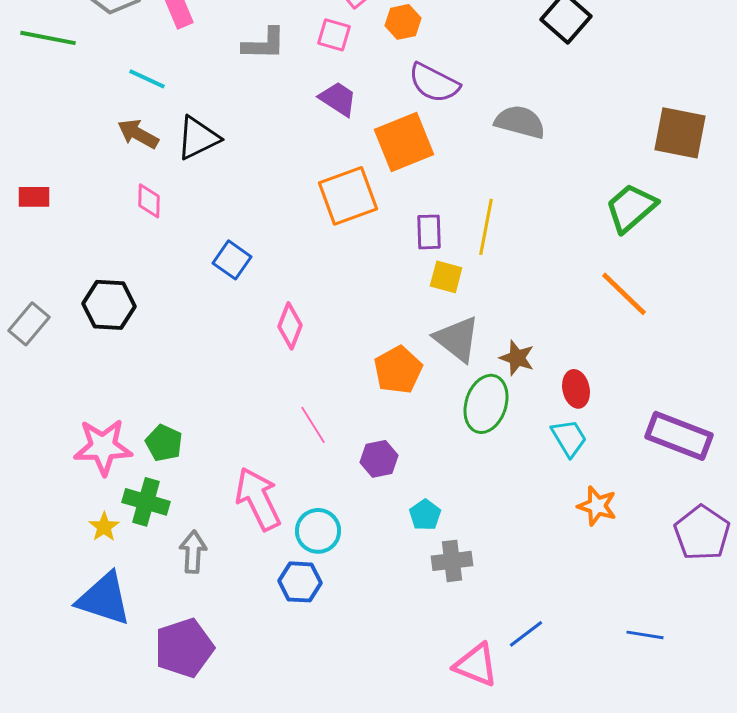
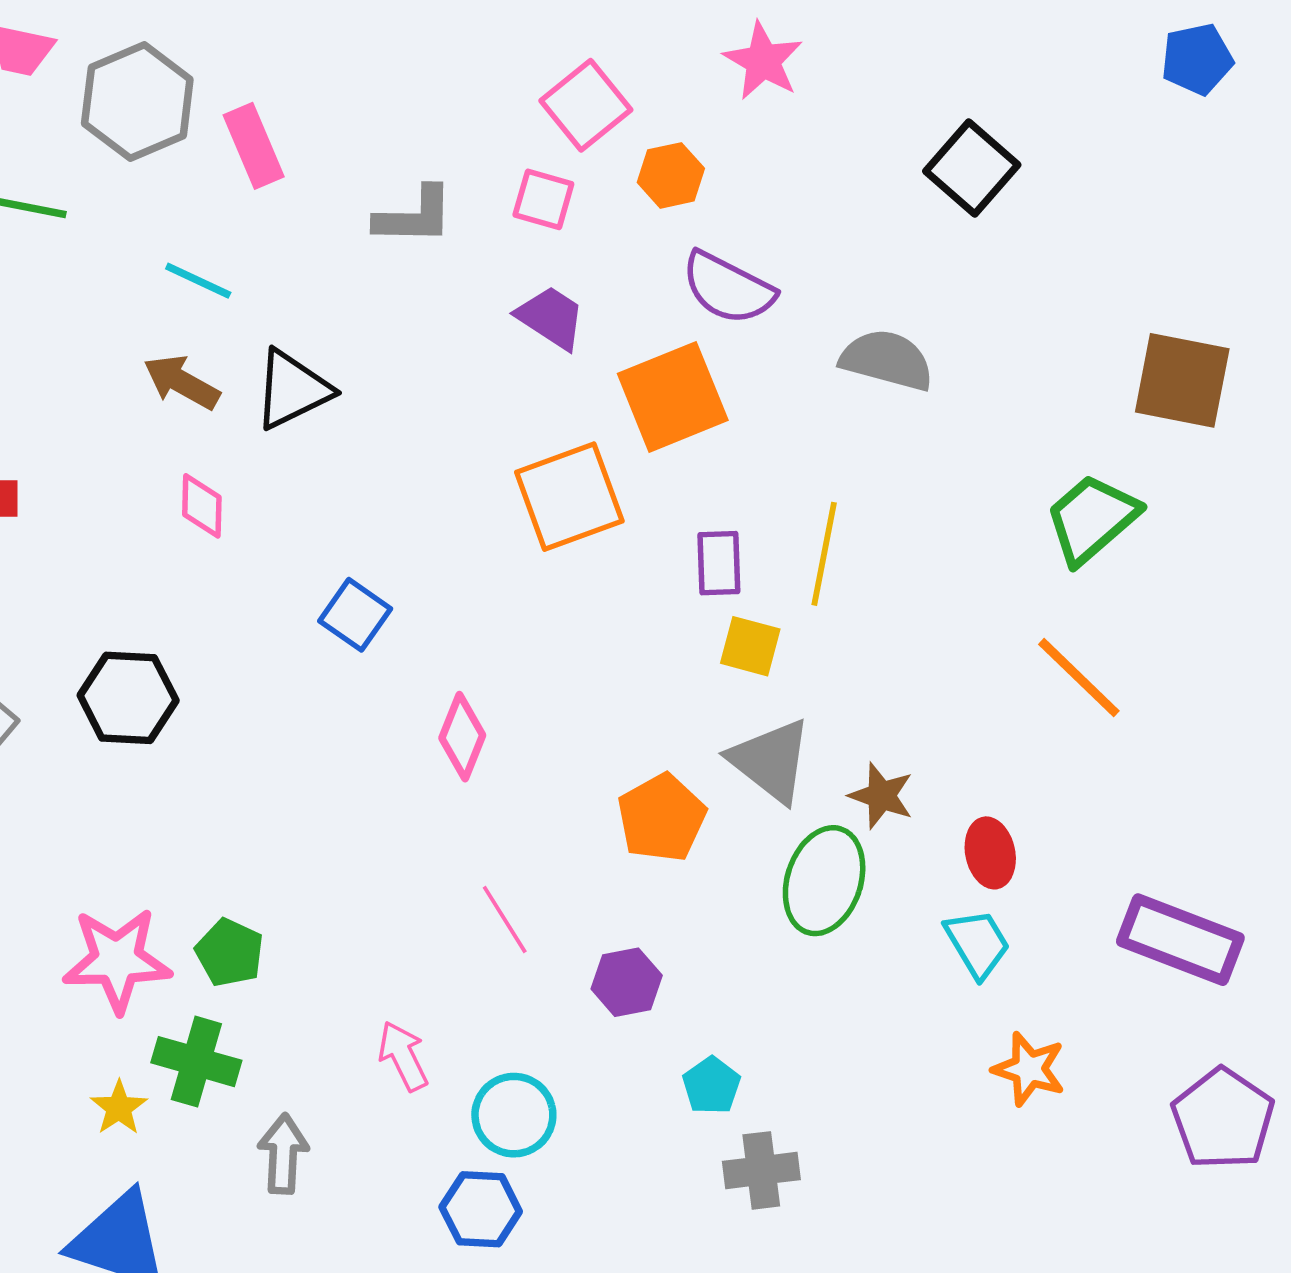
pink arrow: (258, 499) -> (403, 1056), size x0.6

